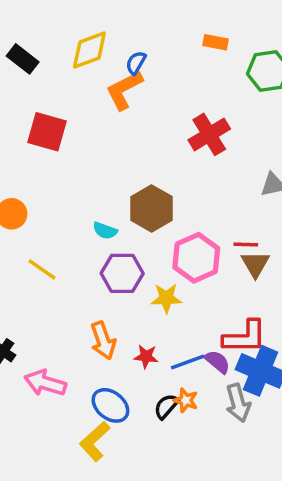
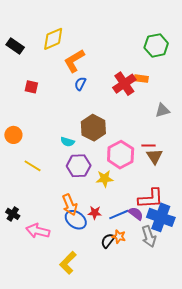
orange rectangle: (215, 42) -> (141, 79), moved
blue semicircle: (136, 63) -> (80, 84), moved
red square: (47, 132) -> (31, 87), size x0.6
blue ellipse: (110, 405) -> (76, 220), moved

